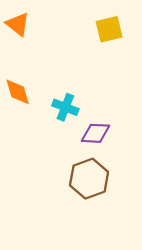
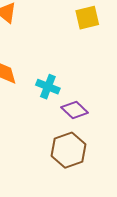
purple diamond: (96, 133) -> (75, 110), turned 40

